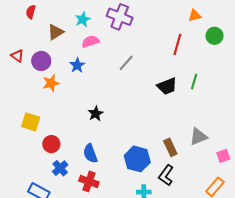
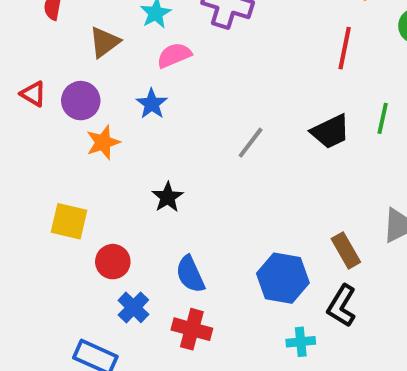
gray line: (126, 63) -> (251, 143), moved
black star: (96, 114) -> (168, 197), moved

